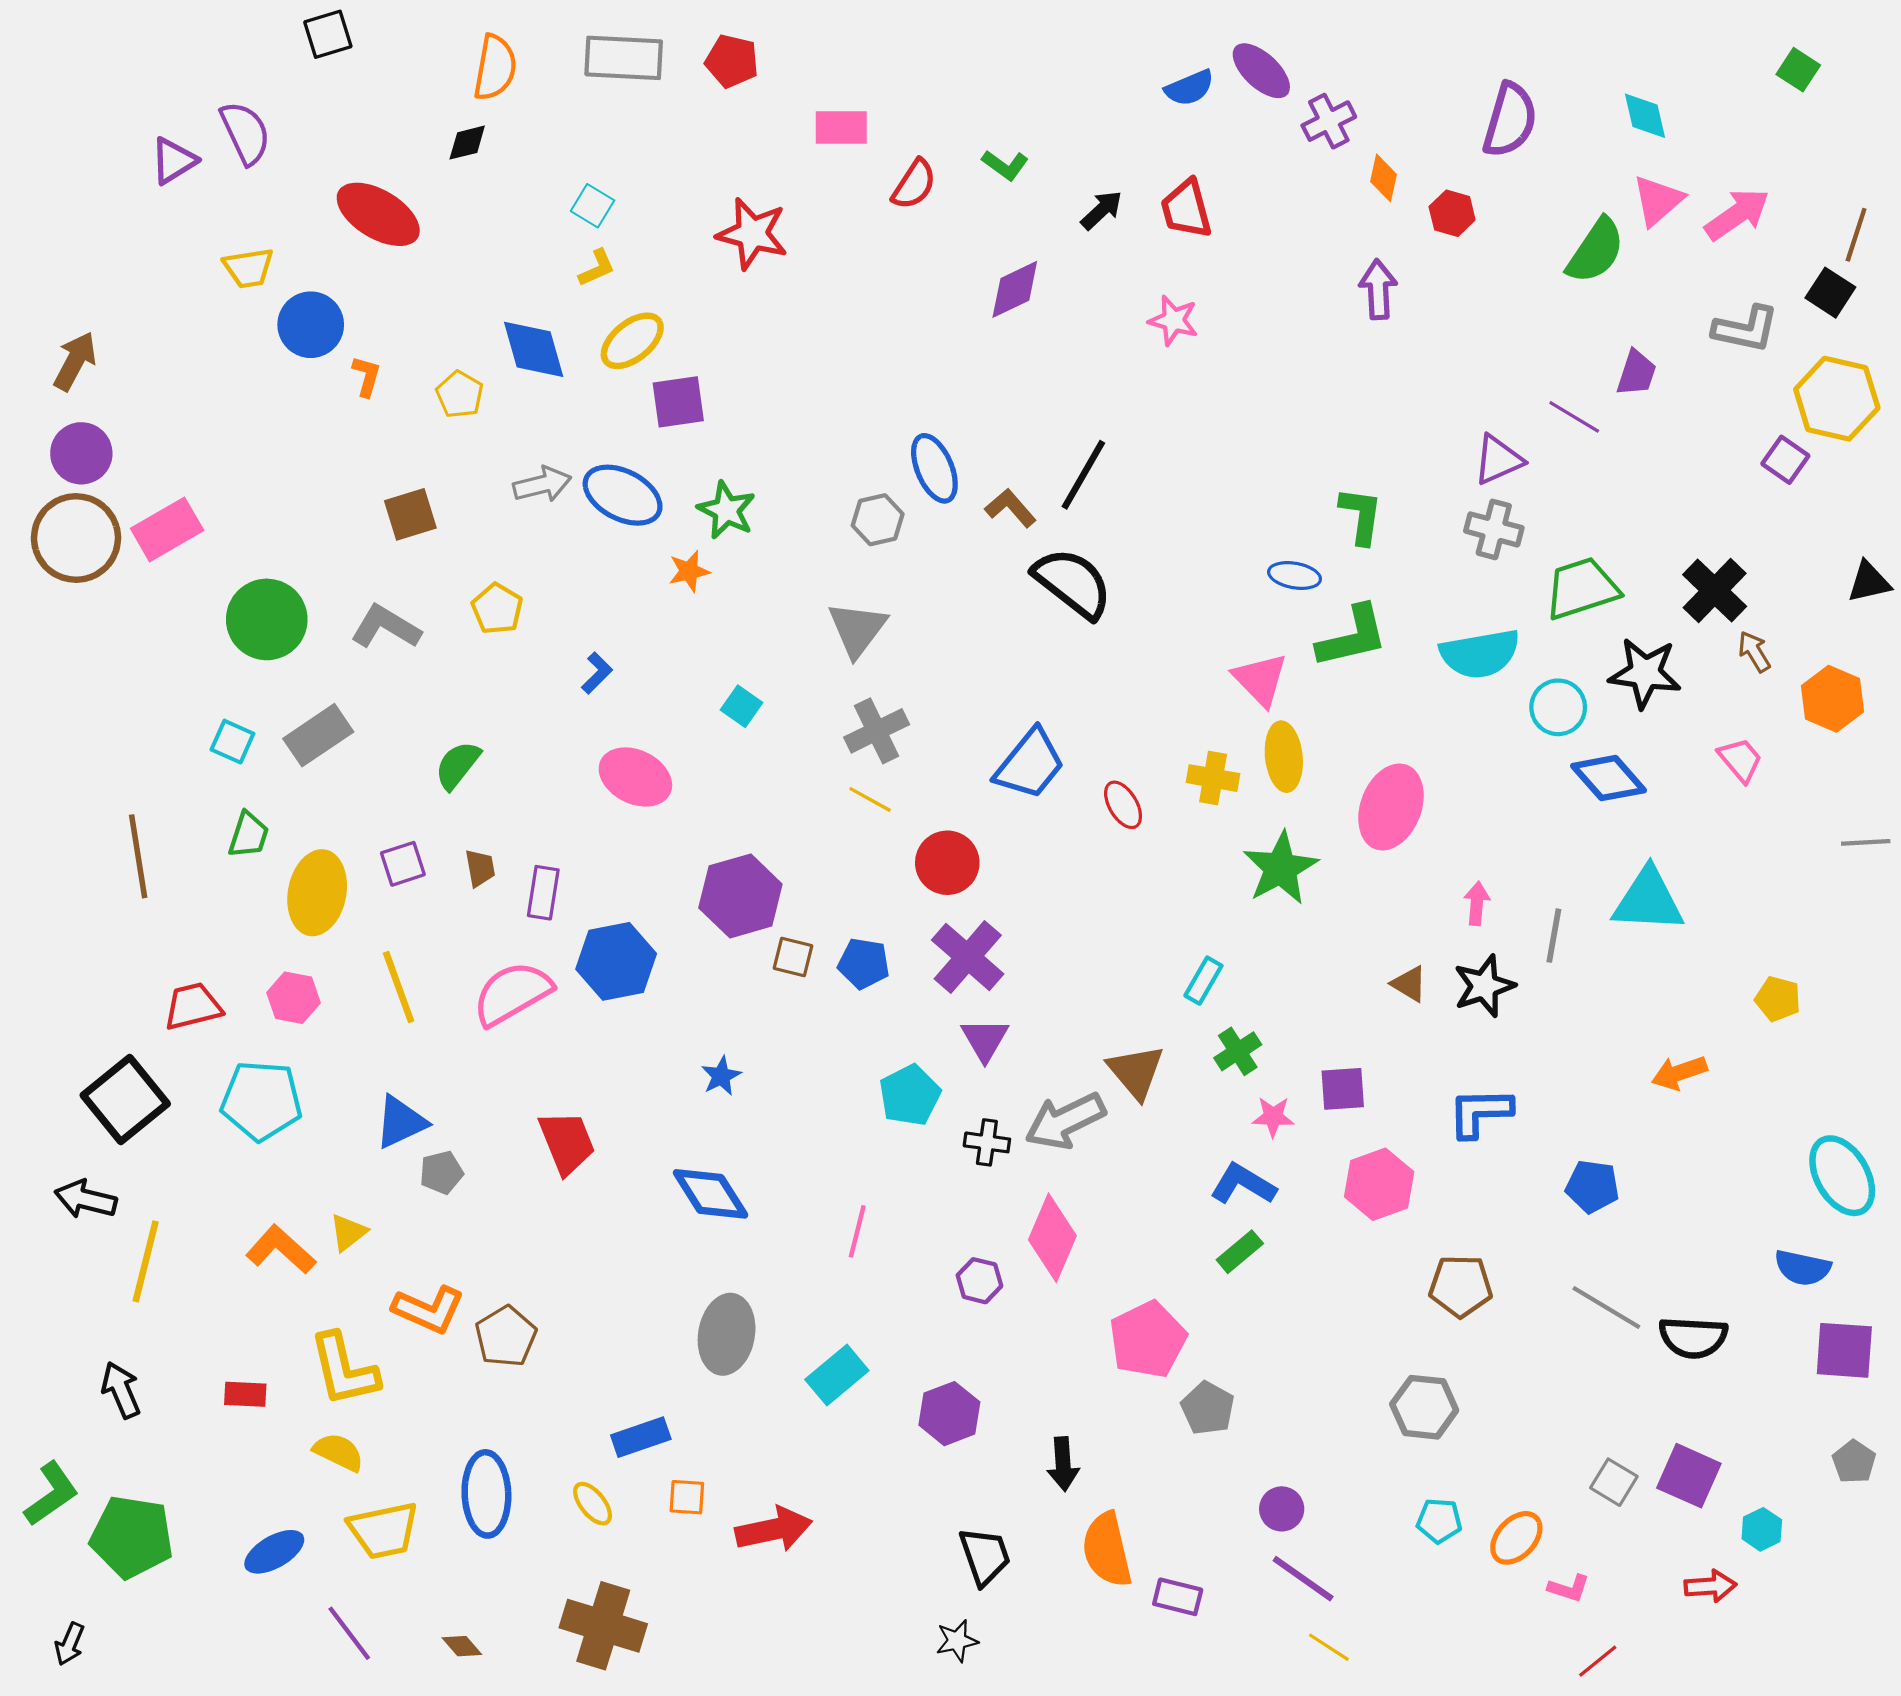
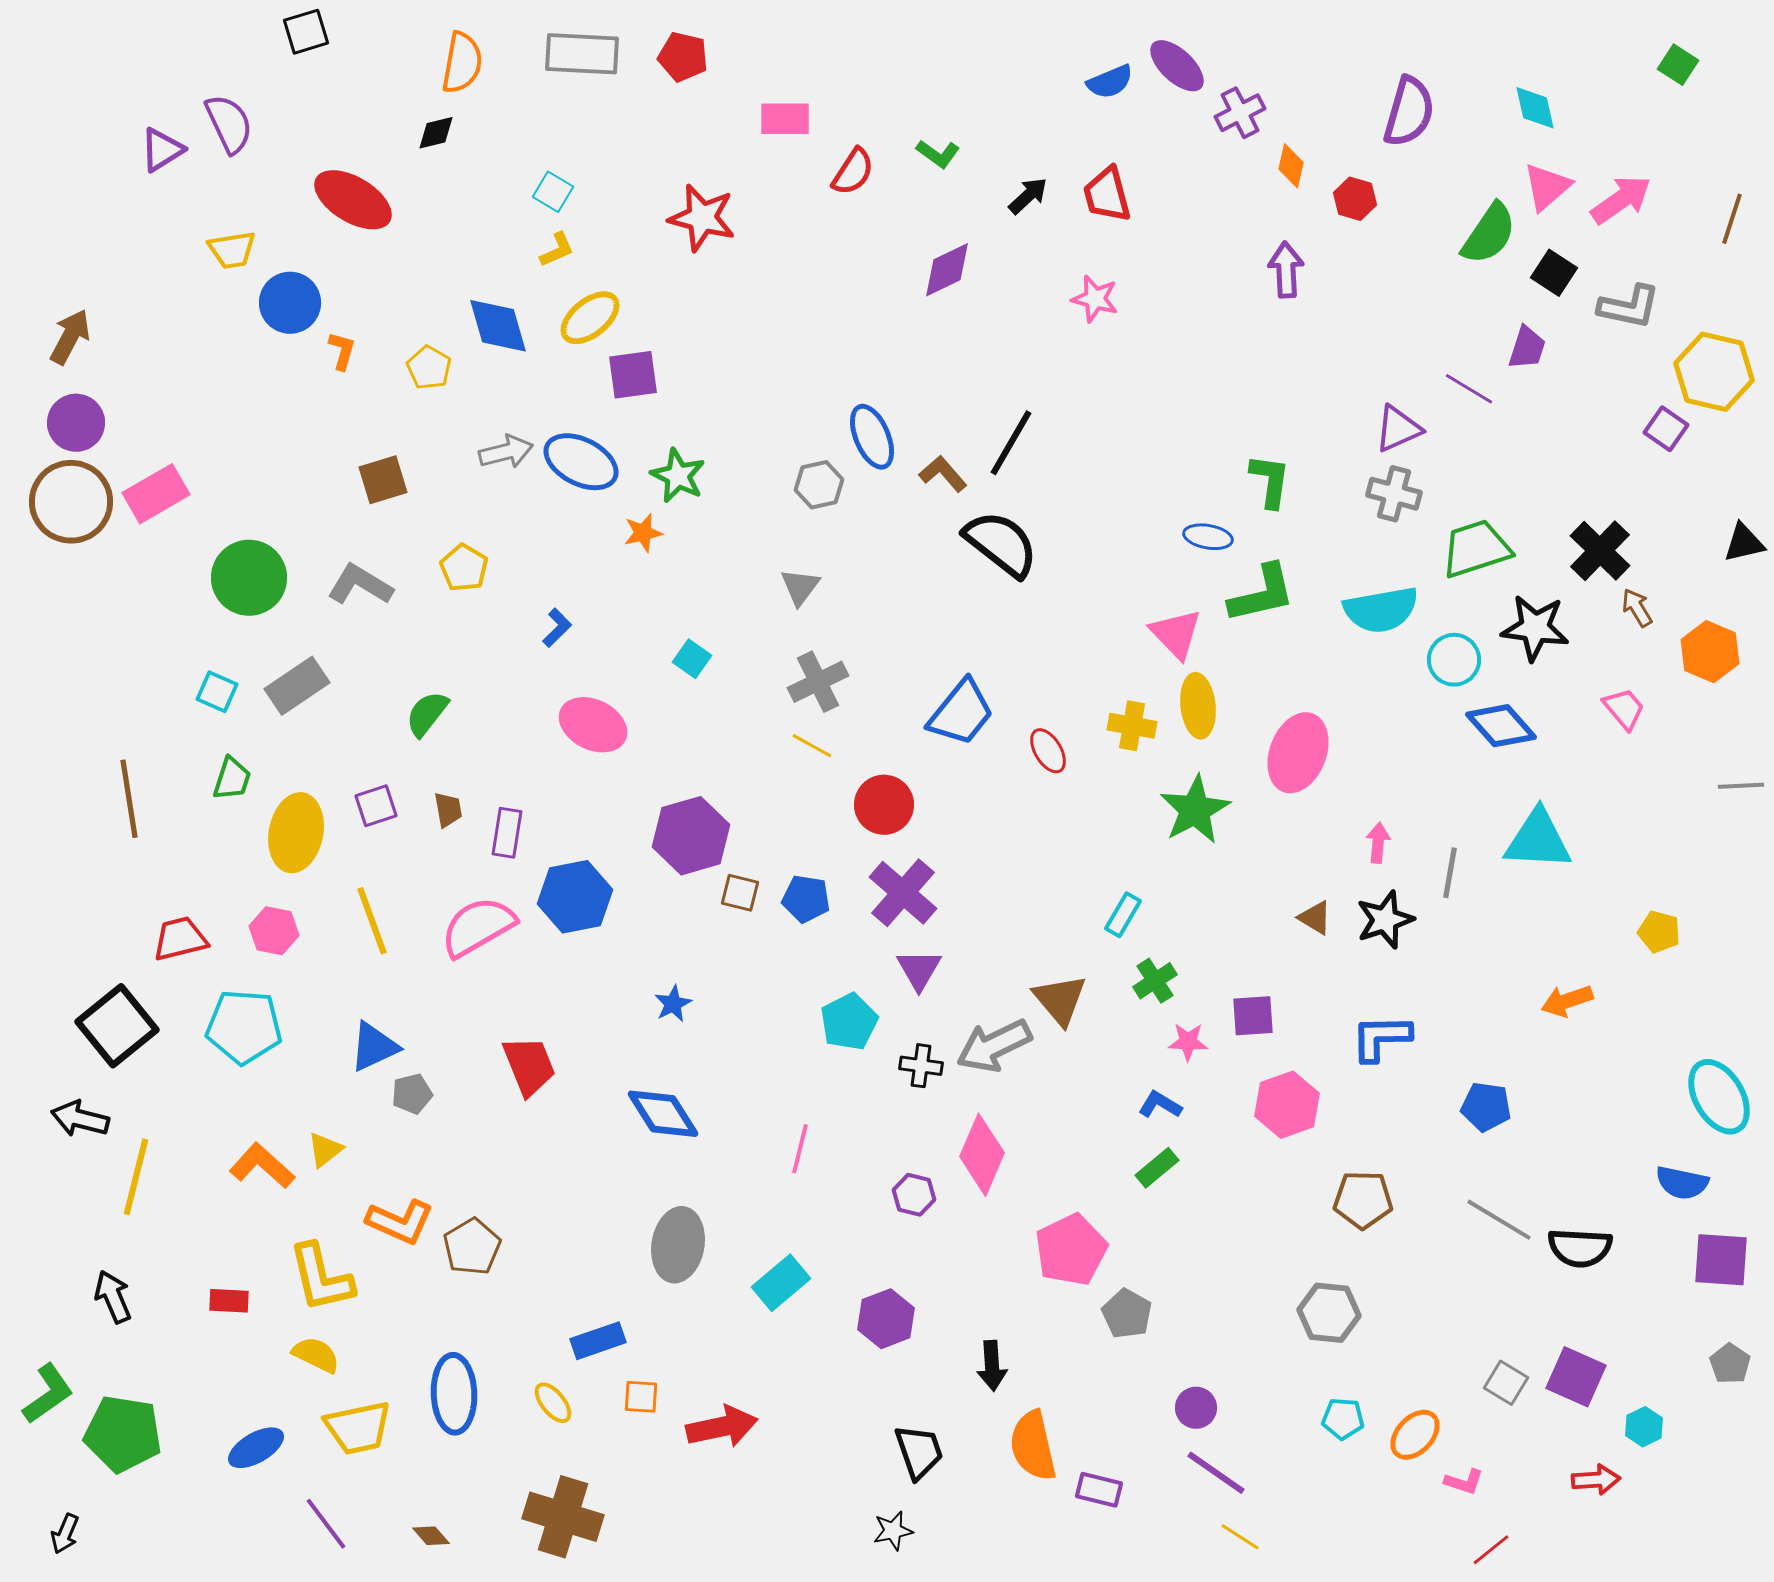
black square: (1830, 293) -> (1554, 273), moved
gray triangle: (857, 629) -> (800, 587), size x0.7
blue L-shape: (1243, 1184) -> (1160, 1105), size x0.7

